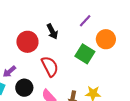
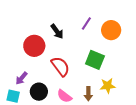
purple line: (85, 21) -> (86, 24), moved
green square: (85, 54) -> (95, 60), moved

